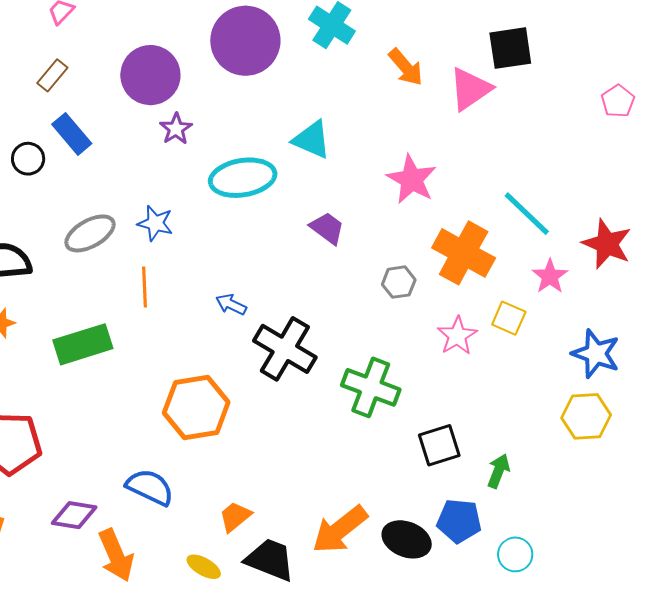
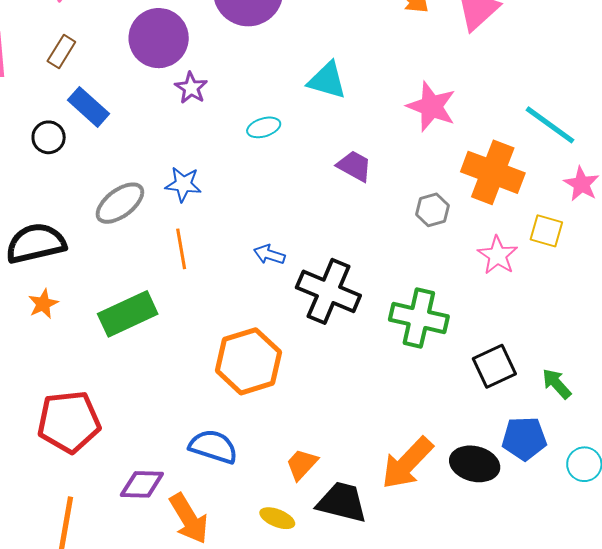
cyan ellipse: (243, 178) -> (264, 127), size x0.5
green arrow: (499, 471) -> (557, 384), turned -56

